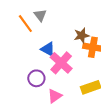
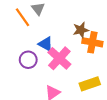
purple circle: (36, 78) -> (28, 60), moved

